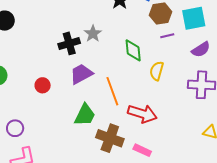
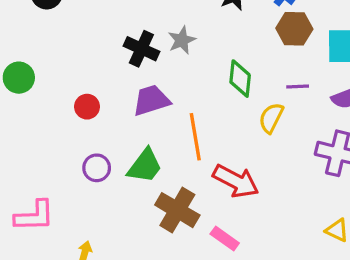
purple line: (167, 36) -> (298, 86), moved
black cross: (69, 43) -> (141, 49), turned 30
purple circle: (15, 128) -> (97, 168), moved

